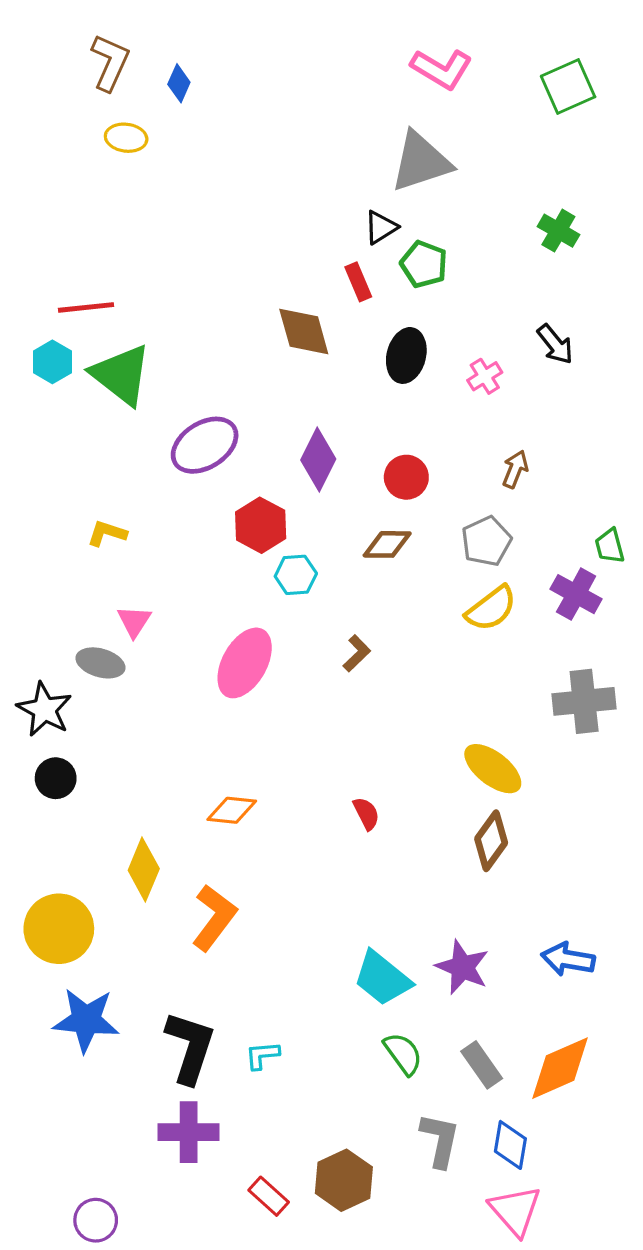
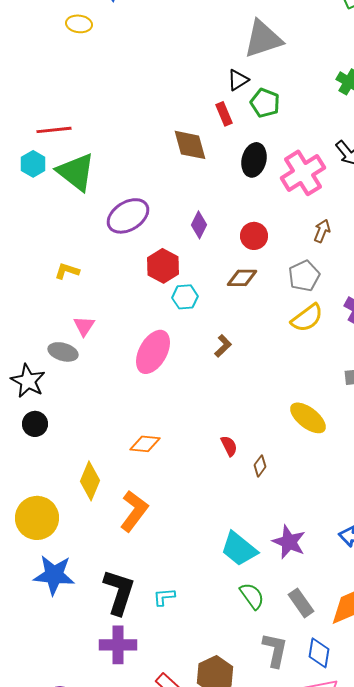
pink cross: (485, 376) -> (303, 173), size x2.0
purple diamond: (318, 460) -> (199, 225), size x0.7
brown diamond: (491, 841) -> (260, 466), moved, size x0.6

